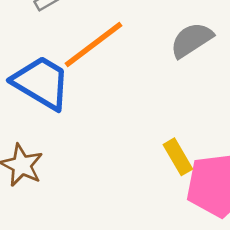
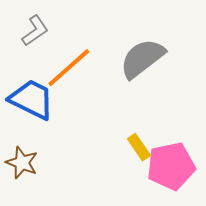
gray semicircle: (192, 40) -> (142, 58), size x1.4

